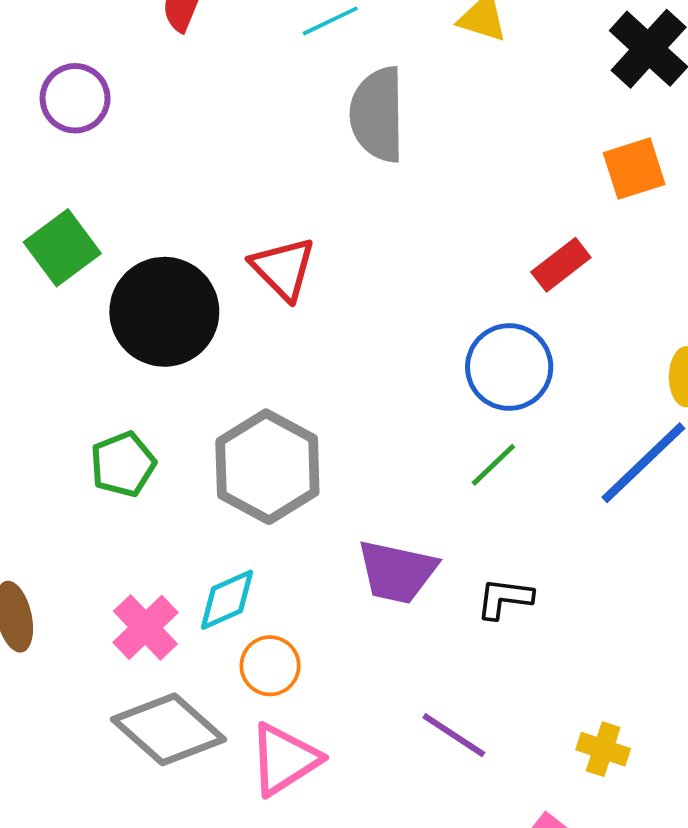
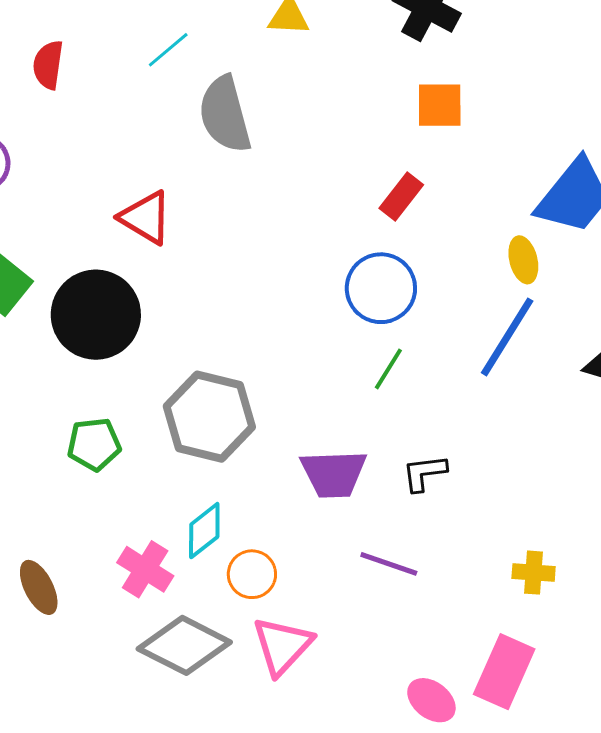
orange square: (634, 169) -> (440, 105), turned 32
red triangle: (283, 268) -> (146, 218), moved
green pentagon: (123, 464) -> (94, 444), turned 30
purple line: (454, 735) -> (389, 564), moved

